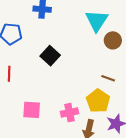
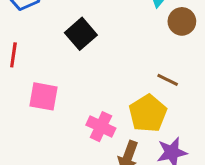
pink square: (32, 110) -> (43, 96), moved
pink cross: (69, 113) -> (101, 127), turned 30

